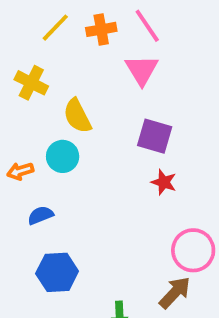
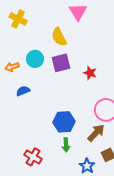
yellow semicircle: (77, 116) -> (59, 37), moved
purple square: (155, 136) -> (61, 63), moved, turned -30
blue hexagon: (57, 272) -> (64, 122), moved

